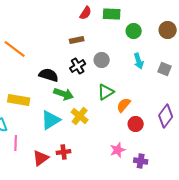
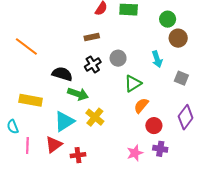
brown circle: (168, 30) -> (178, 38), moved
green circle: (134, 31) -> (168, 19), moved
gray square: (165, 69) -> (181, 78), moved
green triangle: (106, 92) -> (133, 83), moved
red triangle: (41, 158) -> (54, 145), moved
purple cross: (141, 161) -> (160, 149), moved

